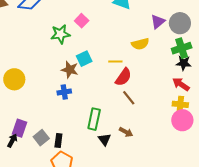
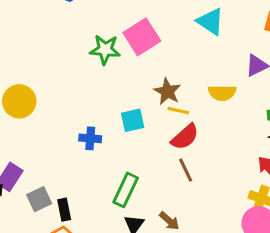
pink square: (82, 21) -> (142, 37), size x1.6
cyan square: (84, 59) -> (133, 120), moved
brown star: (70, 70) -> (167, 91), moved
black rectangle: (58, 140) -> (64, 210), turned -32

